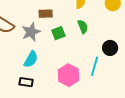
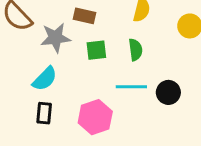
cyan line: (94, 66) -> (131, 87), moved, turned 60
black rectangle: (26, 82) -> (44, 113), moved, turned 72

